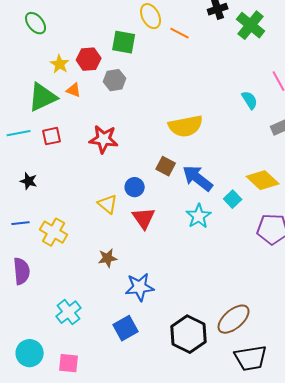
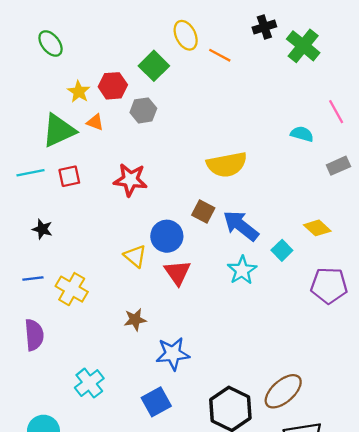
green square: (124, 42) -> (154, 66), turned 35
cyan semicircle: (250, 100) -> (302, 134), turned -42
yellow diamond: (263, 180) -> (317, 228), size x0.7
blue circle: (135, 187) -> (167, 236), size x1.4

